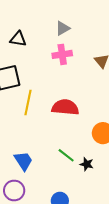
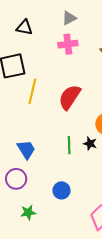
red semicircle: (65, 107) -> (70, 97), turned -64
green line: (66, 155) -> (69, 145), turned 48
black star: (87, 164) -> (90, 144), moved

